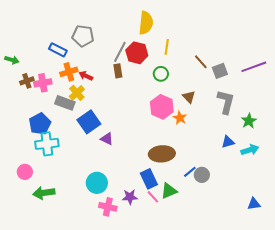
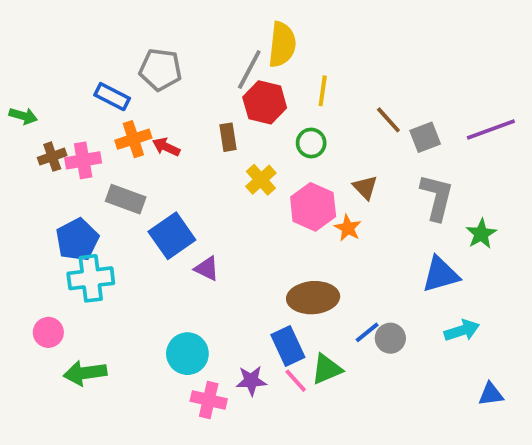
gray line: (120, 52) -> (249, 70), moved
yellow cross: (77, 93) -> (261, 180), moved
blue triangle: (228, 142) -> (441, 274), size x1.5
cyan arrow: (250, 150) -> (462, 330), moved

